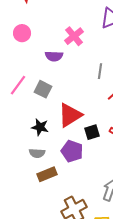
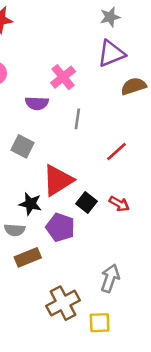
gray line: (100, 71) -> (77, 119), moved
black star: (40, 127) -> (30, 204), moved
black square: (92, 132) -> (87, 203), turned -35

